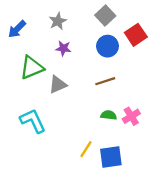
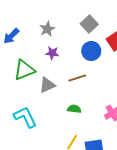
brown line: (105, 81) -> (77, 78), moved
green semicircle: (109, 115) -> (74, 109), moved

